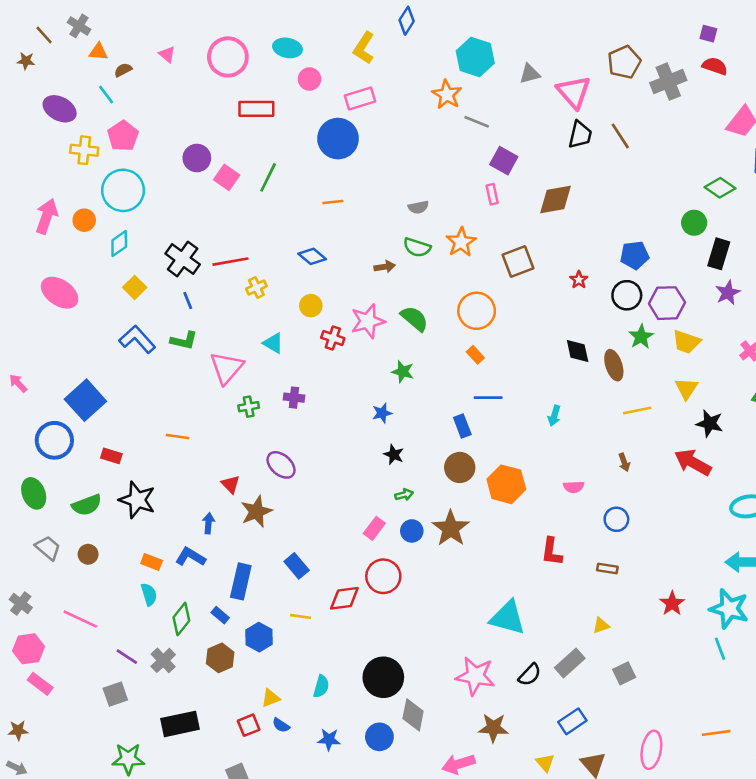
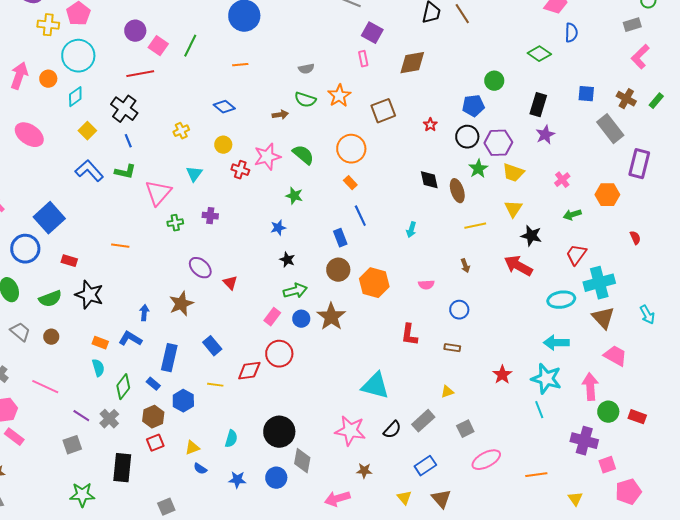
green circle: (694, 223) -> (494, 81), moved
red line: (231, 262) -> (140, 74), moved
cyan triangle: (273, 343) -> (194, 174), turned 36
blue line: (488, 398) -> (360, 216), turned 65
red triangle: (231, 484) -> (230, 283), moved
green arrow: (404, 495) -> (295, 291), size x1.6
black rectangle: (180, 724) -> (122, 468), turned -72
red square: (249, 725) -> (155, 443), moved
brown star: (493, 728) -> (364, 471), size x0.7
pink ellipse: (651, 750) -> (486, 460), moved, turned 52

